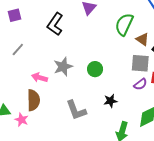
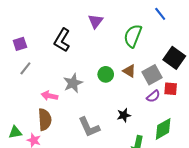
purple square: (14, 15) -> (20, 44), moved
brown triangle: (142, 39) -> (129, 71), moved
gray square: (140, 63) -> (152, 75), turned -30
green circle: (95, 69) -> (106, 74), moved

